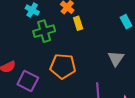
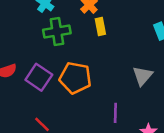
purple square: (28, 81) -> (39, 77), moved

